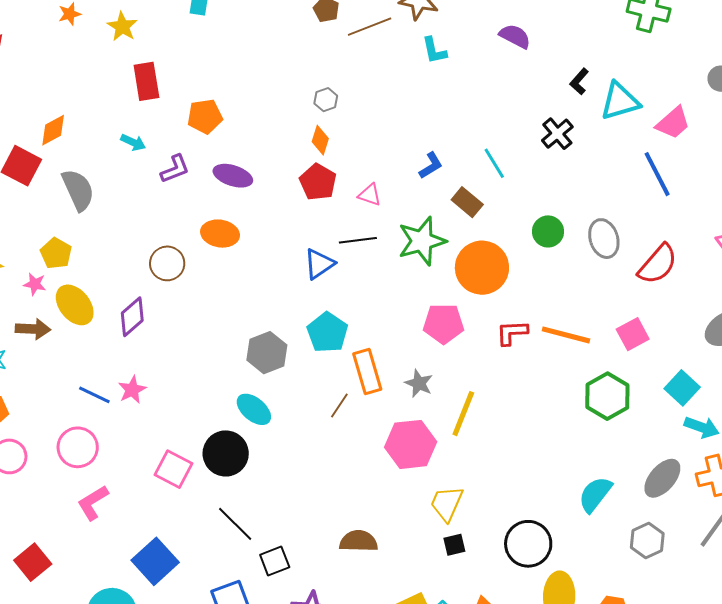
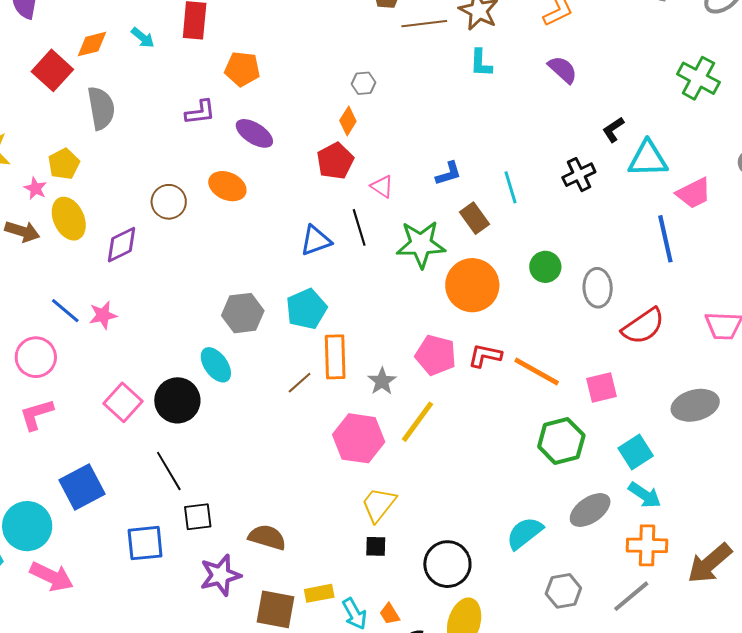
cyan arrow: (133, 142) -> (143, 38), moved
black line: (358, 240) -> (359, 227), turned 66
pink pentagon: (444, 324) -> (436, 355), moved
gray ellipse: (662, 478) -> (590, 510), moved
brown semicircle: (359, 541) -> (267, 537), moved

